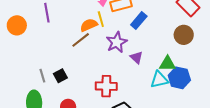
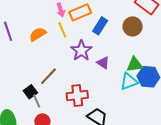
orange semicircle: (89, 25) -> (38, 34), moved
brown circle: (184, 35) -> (133, 26), moved
brown line: (81, 40) -> (48, 76), moved
gray line: (42, 76) -> (37, 101), moved

